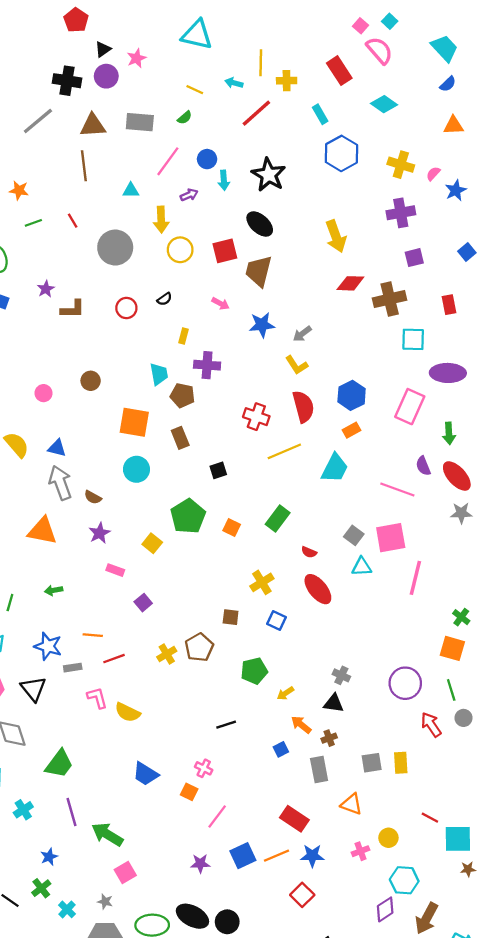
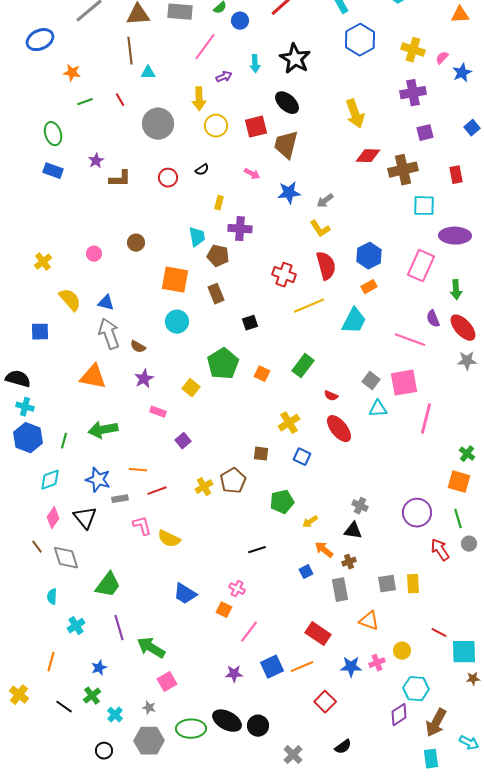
blue circle: (207, 159) -> (240, 21), moved
cyan triangle: (131, 190) -> (148, 73), moved
green arrow: (54, 590) -> (103, 430), size x1.8
blue star: (312, 856) -> (351, 667), moved

